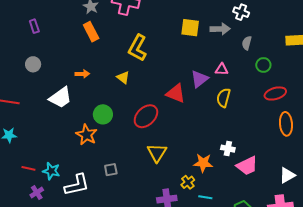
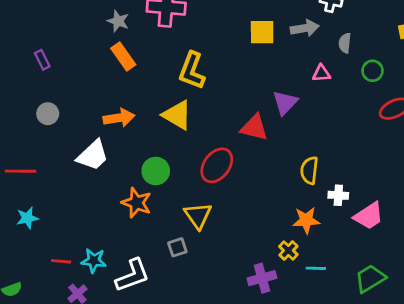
pink triangle: (222, 69) -> (321, 73), moved
orange arrow: (82, 74) -> (119, 118), size x1.5
yellow triangle: (123, 77) -> (177, 115), size x1.6
yellow semicircle: (223, 98) -> (309, 170), moved
yellow triangle: (157, 153) -> (198, 216), moved

